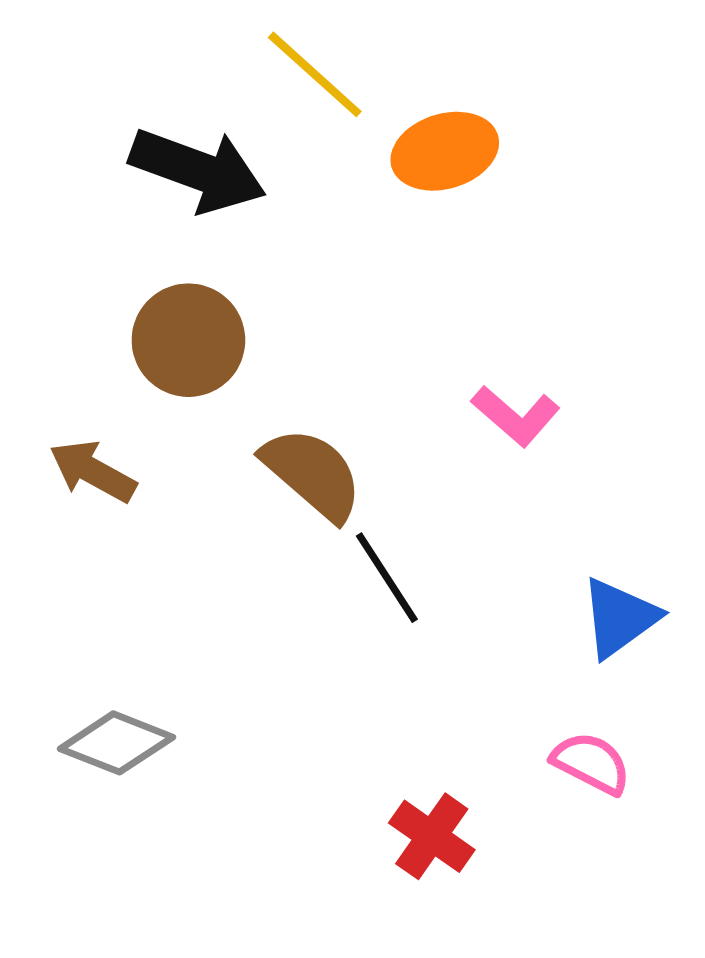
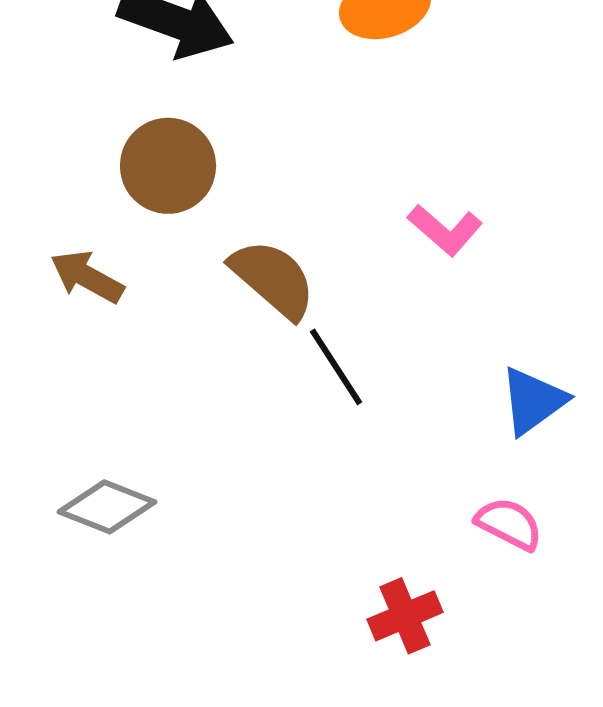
red cross: (432, 836) -> (405, 616), moved, turned 32

